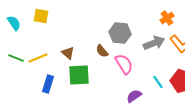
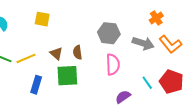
yellow square: (41, 16) -> (42, 19), moved
gray arrow: (154, 43) -> (143, 43), turned 40
brown semicircle: (102, 51) -> (78, 52), moved, turned 32
pink semicircle: (124, 64) -> (113, 64), turned 30

